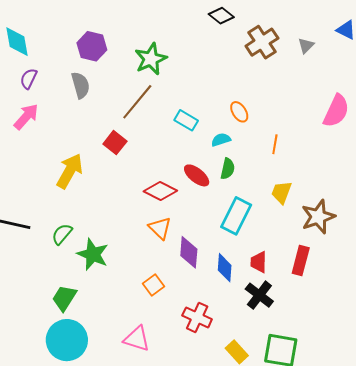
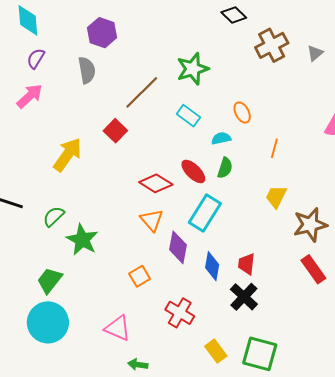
green star: (151, 59) -> (193, 69), moved
cyan rectangle: (236, 216) -> (205, 213), moved
red rectangle: (301, 261) -> (313, 269), moved, turned -56

